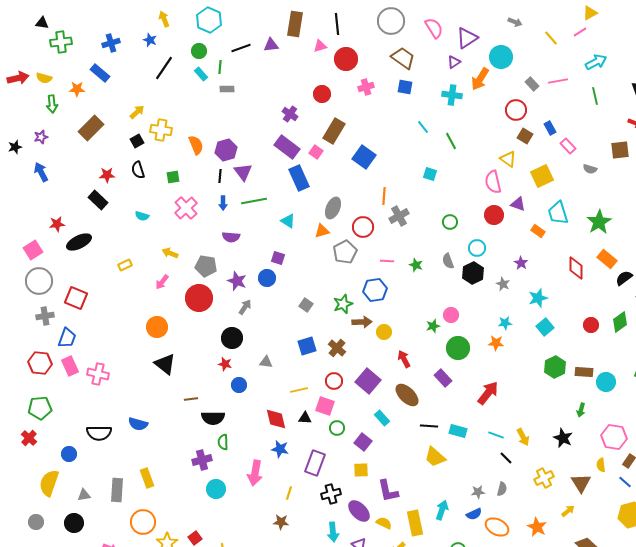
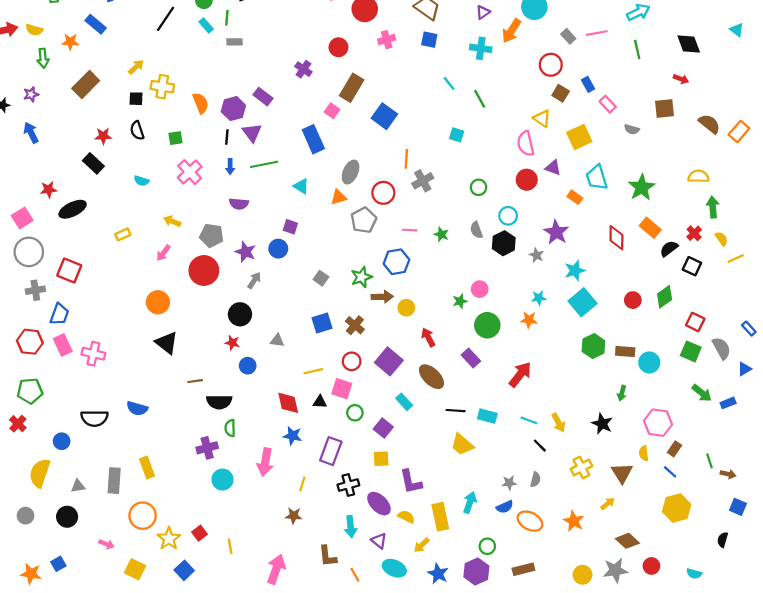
black square: (137, 141) -> (136, 99), turned 32
purple rectangle: (287, 147) -> (263, 97), moved, size x0.7
purple star: (521, 263) -> (556, 232), size x1.6
cyan square: (545, 327) -> (583, 302), size x1.4

